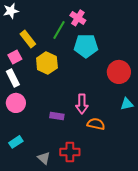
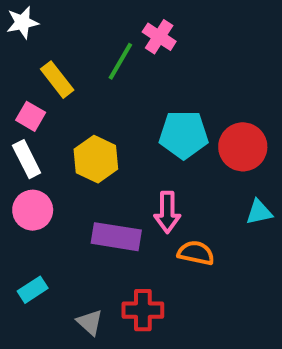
cyan pentagon: (86, 46) -> (184, 135), moved
pink square: (15, 57) -> (31, 116), turned -32
yellow hexagon: (47, 63) -> (96, 159), moved
purple rectangle: (57, 116) -> (116, 237), size x1.6

